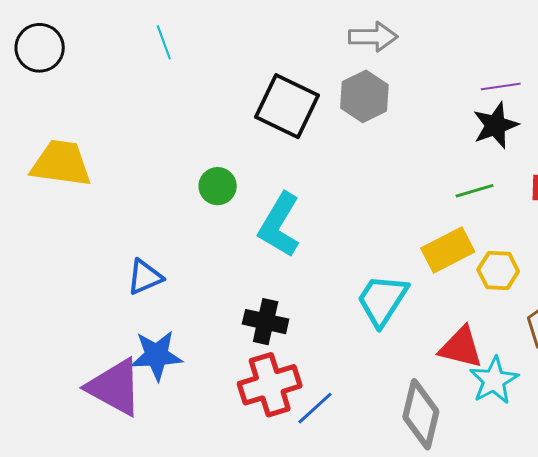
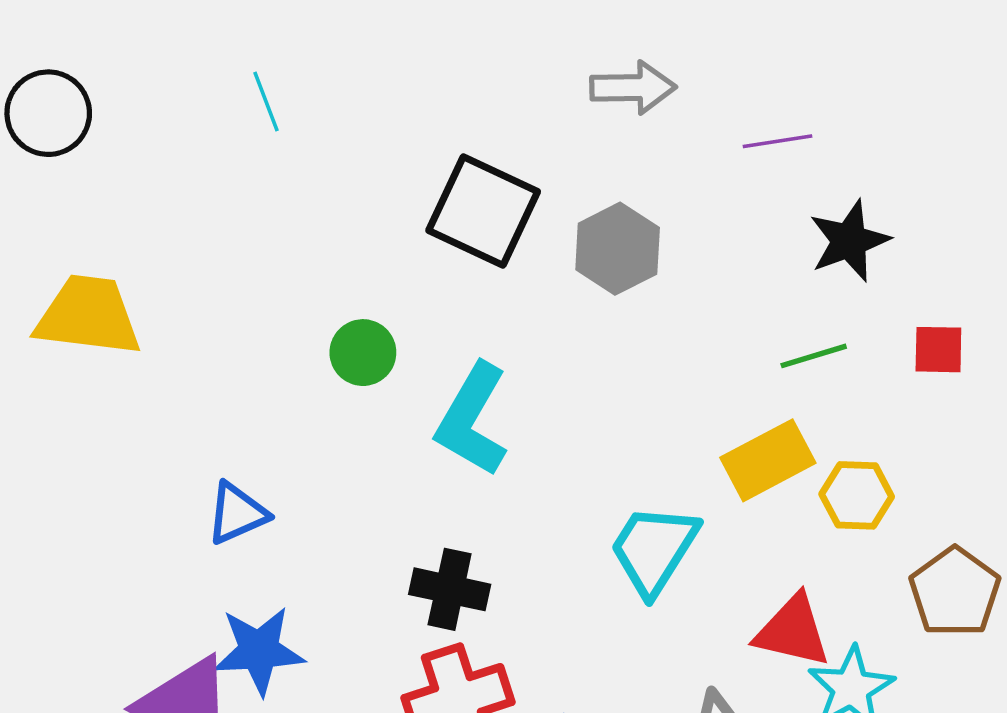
purple line: (501, 86) -> (777, 141), moved
gray hexagon: (364, 96) -> (618, 249), moved

